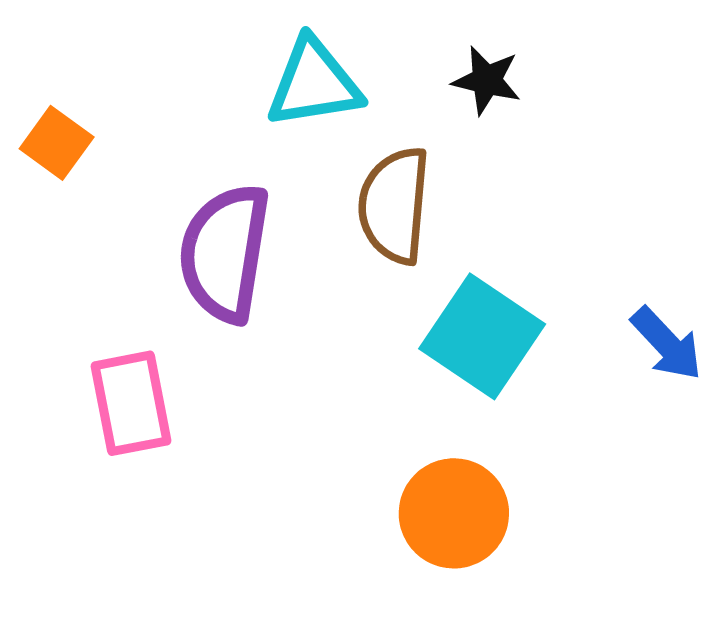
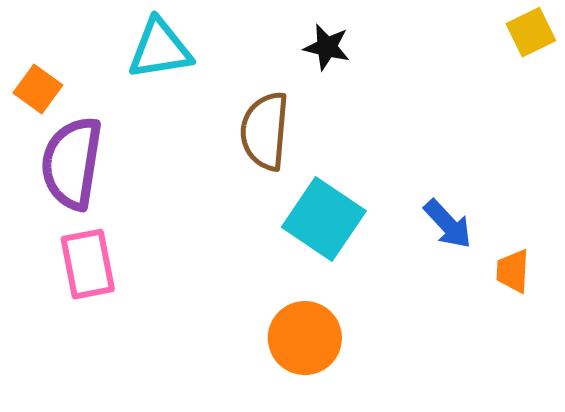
cyan triangle: (314, 83) -> (160, 49), moved
purple semicircle: (225, 253) -> (72, 163), moved

